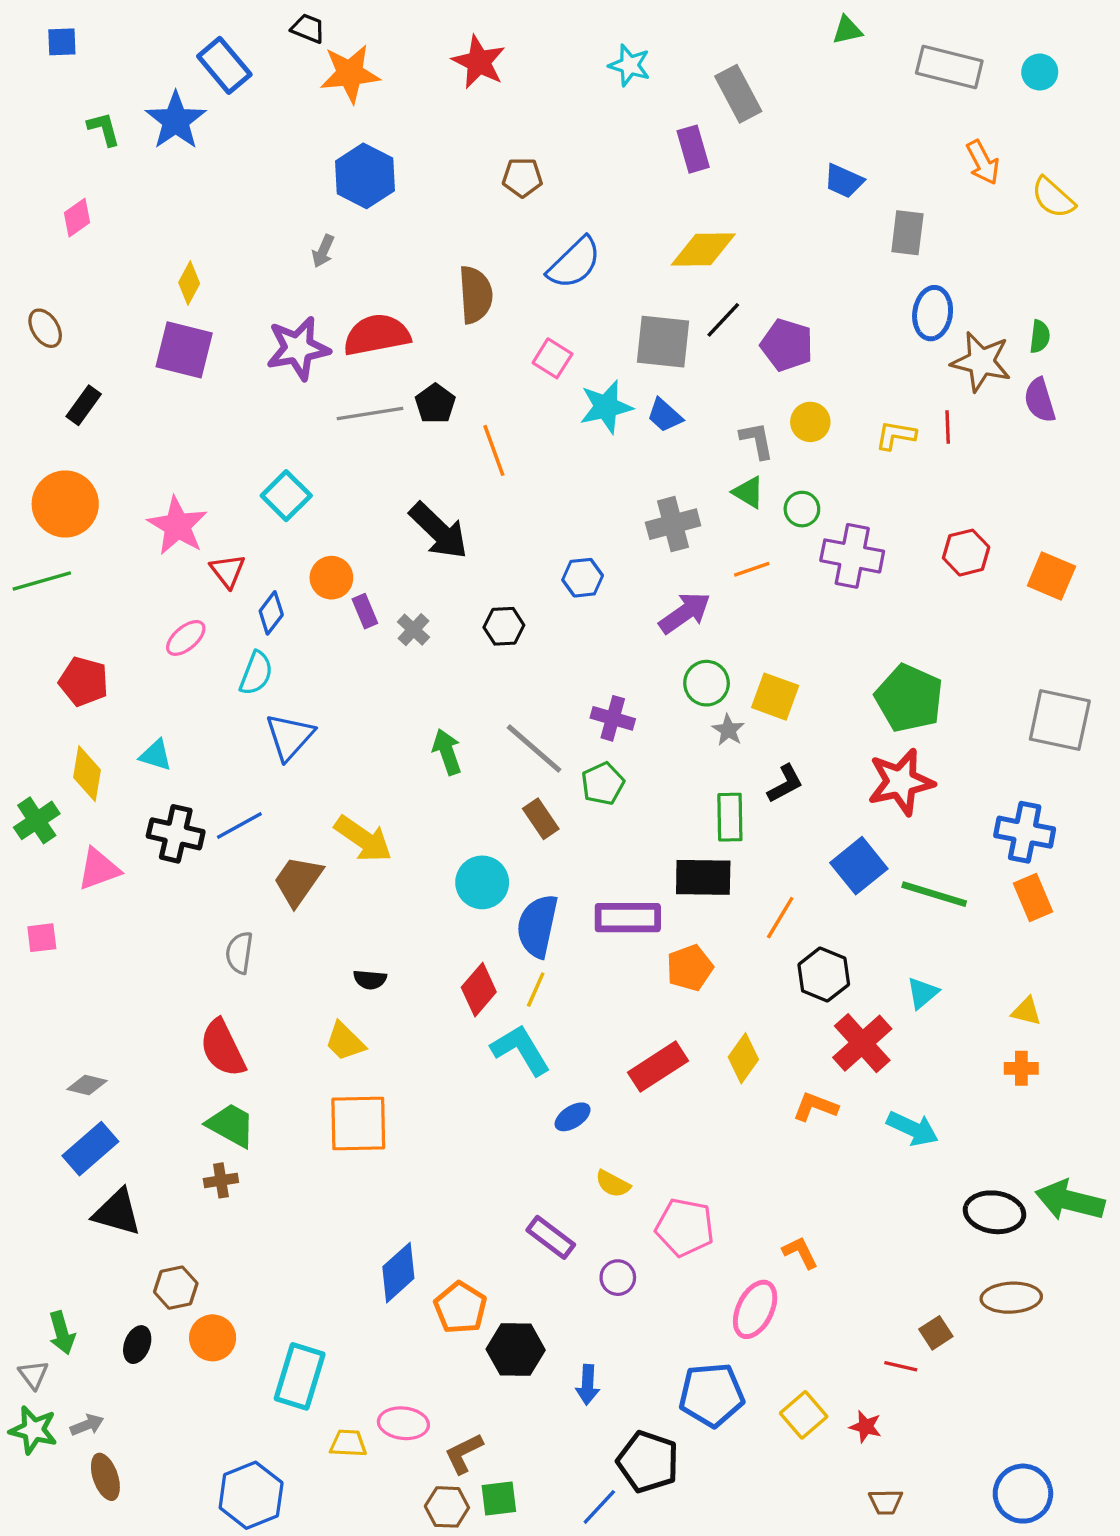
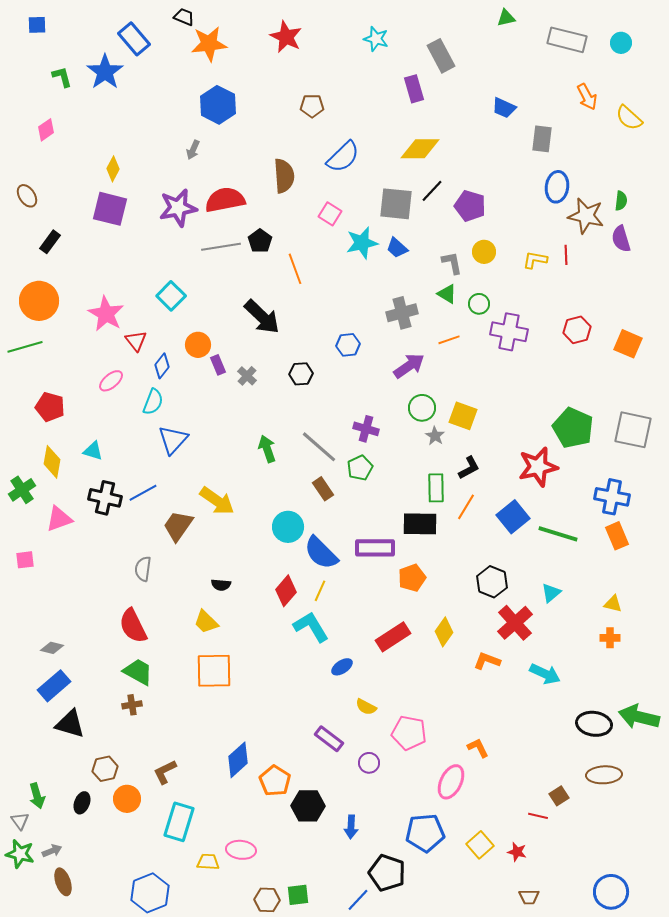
green pentagon: (909, 698) -> (573, 428), moved
orange line: (780, 918) -> (466, 507), moved
blue semicircle: (537, 926) -> (321, 553), turned -57
brown L-shape: (464, 1453) -> (165, 772), moved

